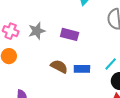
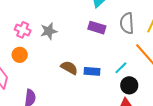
purple rectangle: (70, 34) -> (97, 28), moved

